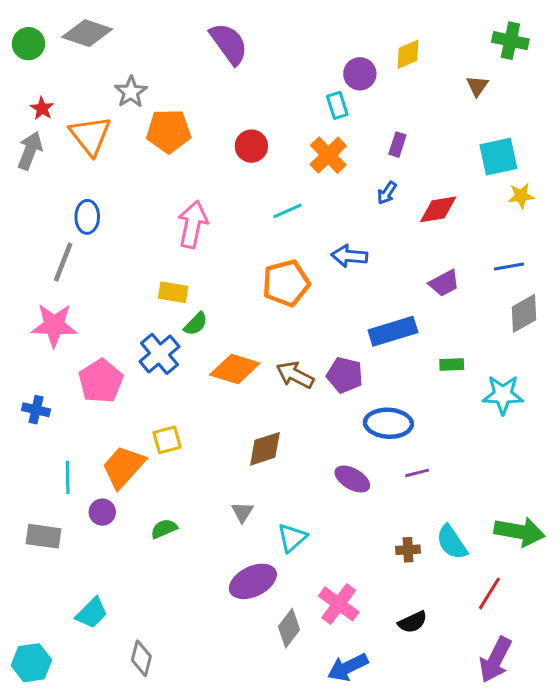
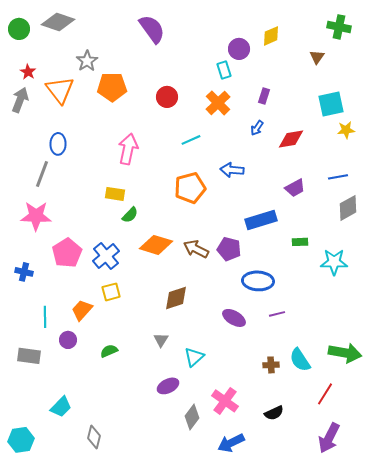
blue cross: (160, 354) -> (106, 256), moved
orange trapezoid: (123, 467) -> (82, 310), size x0.7
purple ellipse: (253, 581) -> (168, 386), size x0.7

